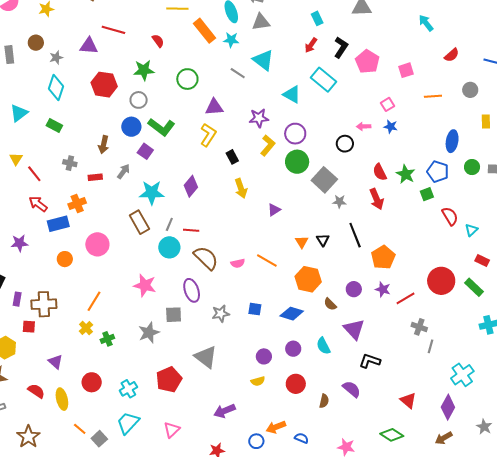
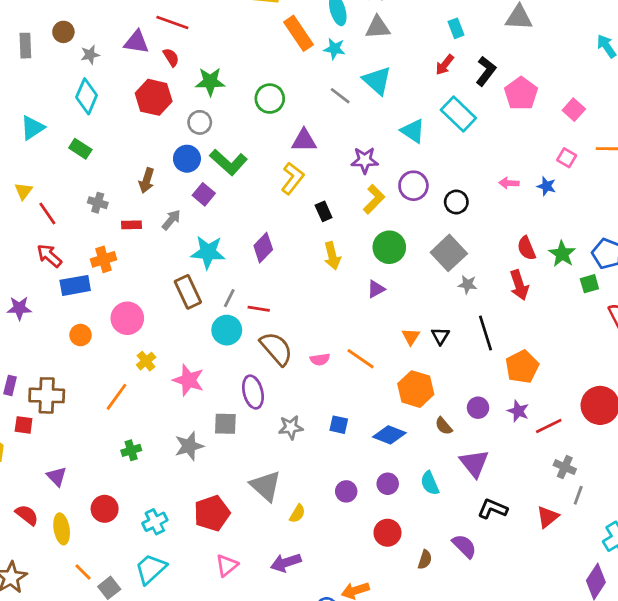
red semicircle: (158, 41) -> (171, 57), moved
pink square: (406, 70) -> (574, 110), turned -35
pink square: (388, 104) -> (567, 158), moved, turned -32
black circle: (345, 144) -> (456, 202), moved
green circle: (297, 162) -> (389, 247), moved
yellow cross: (86, 328) -> (146, 361), moved
yellow semicircle: (258, 381) -> (297, 514), moved, turned -48
red triangle: (408, 401) -> (548, 517), moved, turned 36
pink triangle: (172, 430) -> (227, 565), moved

